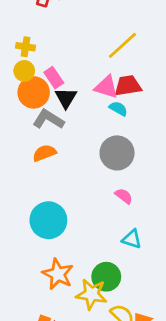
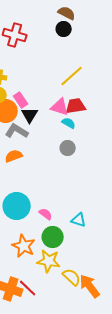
gray circle: (117, 153) -> (68, 148), moved, size x0.6
pink semicircle: (124, 196) -> (46, 214), moved
green circle: (106, 277) -> (53, 237), moved

